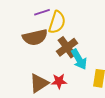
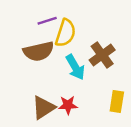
brown cross: (67, 47) -> (102, 55), moved
cyan arrow: (79, 59) -> (75, 67), moved

